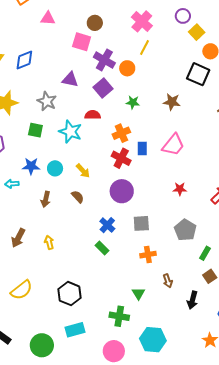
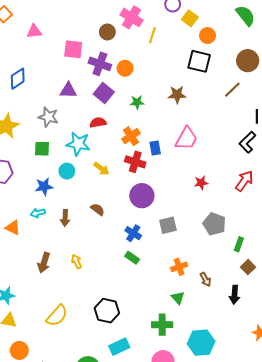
brown circle: (95, 23) -> (107, 32), moved
yellow line: (144, 47) -> (152, 35), moved
cyan circle: (55, 168) -> (67, 171), moved
yellow arrow: (83, 171) -> (101, 169), moved
cyan arrow: (12, 184) -> (38, 213), moved
orange cross: (148, 255) -> (179, 267), moved

